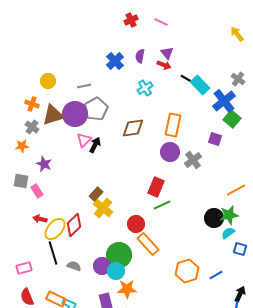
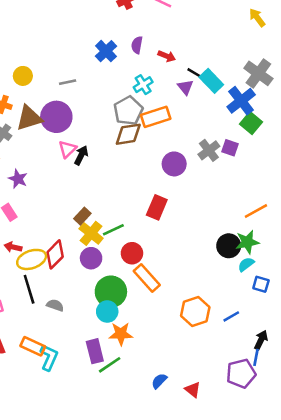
purple triangle: (167, 53) -> (185, 87), moved
gray cross: (238, 79) -> (258, 73), size x1.6
gray pentagon: (96, 109) -> (128, 111), moved
orange rectangle: (173, 125) -> (156, 117), moved, turned 60
gray cross: (193, 160) -> (209, 150), moved
green line: (162, 205) -> (113, 230), moved
yellow ellipse: (55, 229) -> (32, 259), turned 30
purple circle: (102, 266) -> (91, 258), moved

